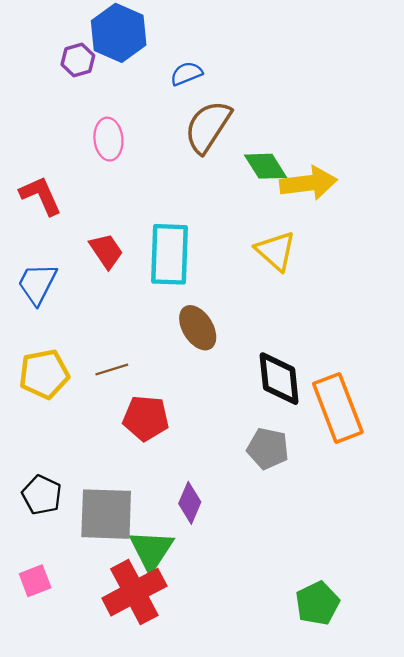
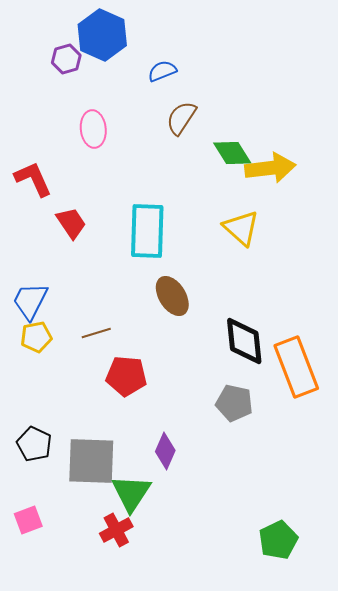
brown semicircle: (208, 127) -> (181, 118), size x0.7
red trapezoid: (106, 251) -> (71, 223), moved
blue trapezoid: (37, 284) -> (30, 301), moved
yellow pentagon: (44, 374) -> (36, 337), size x0.7
red cross: (134, 592) -> (116, 530), size x0.6

